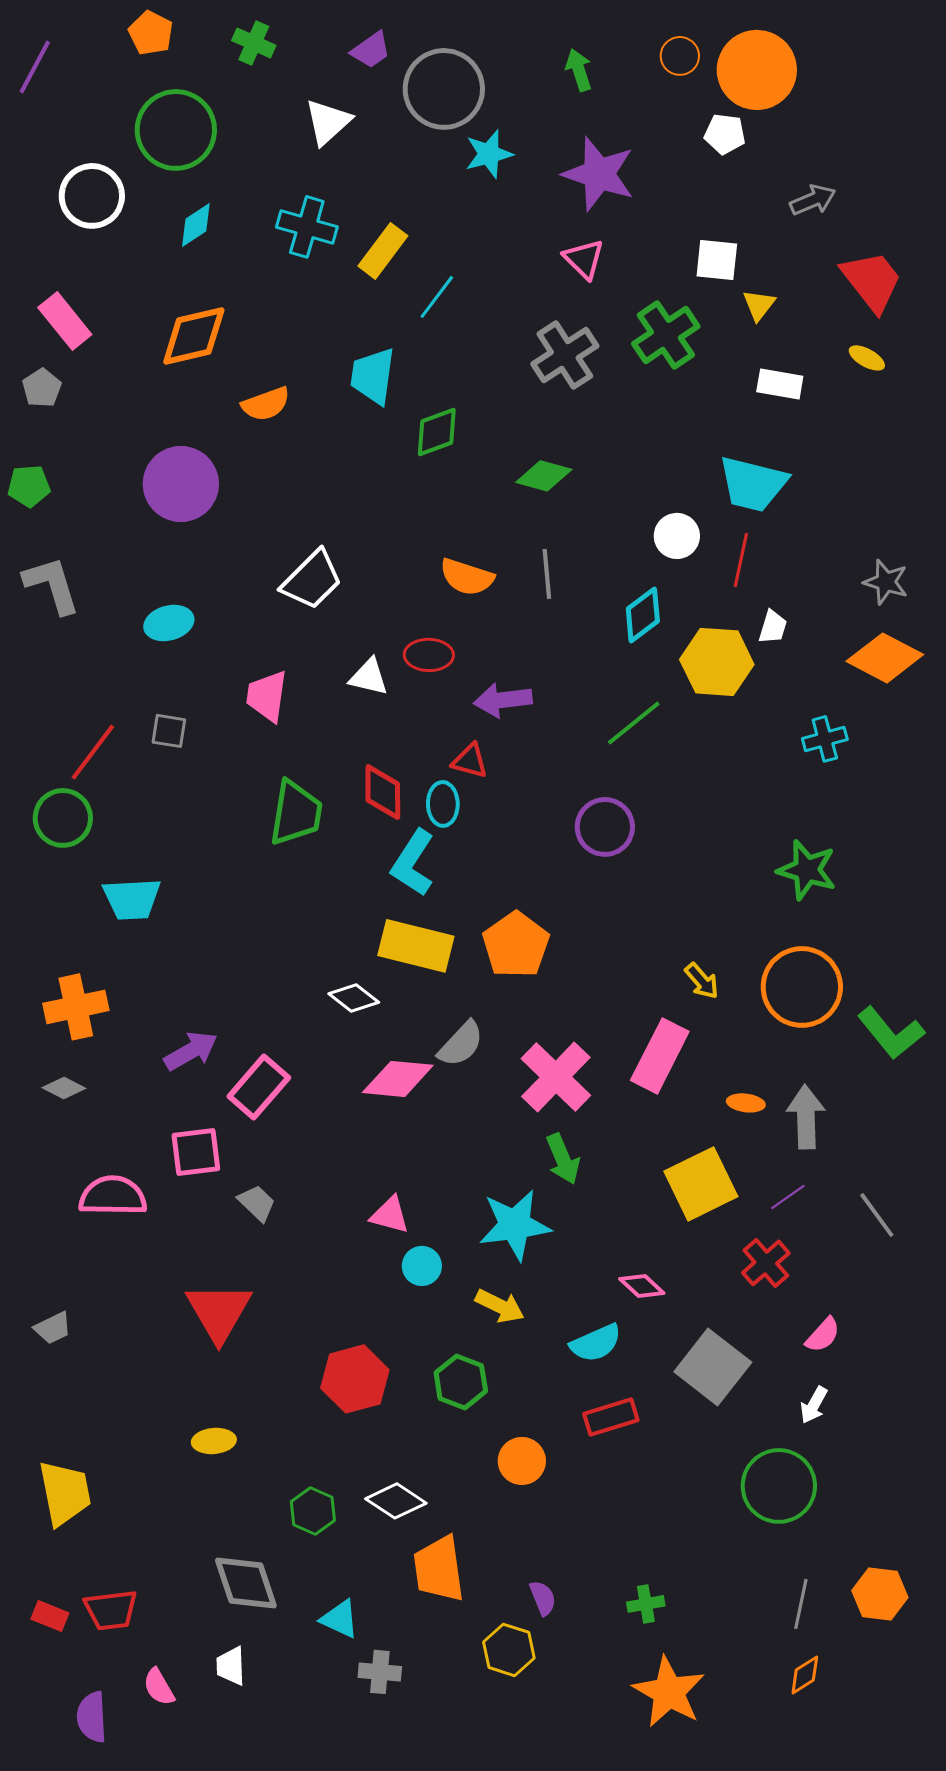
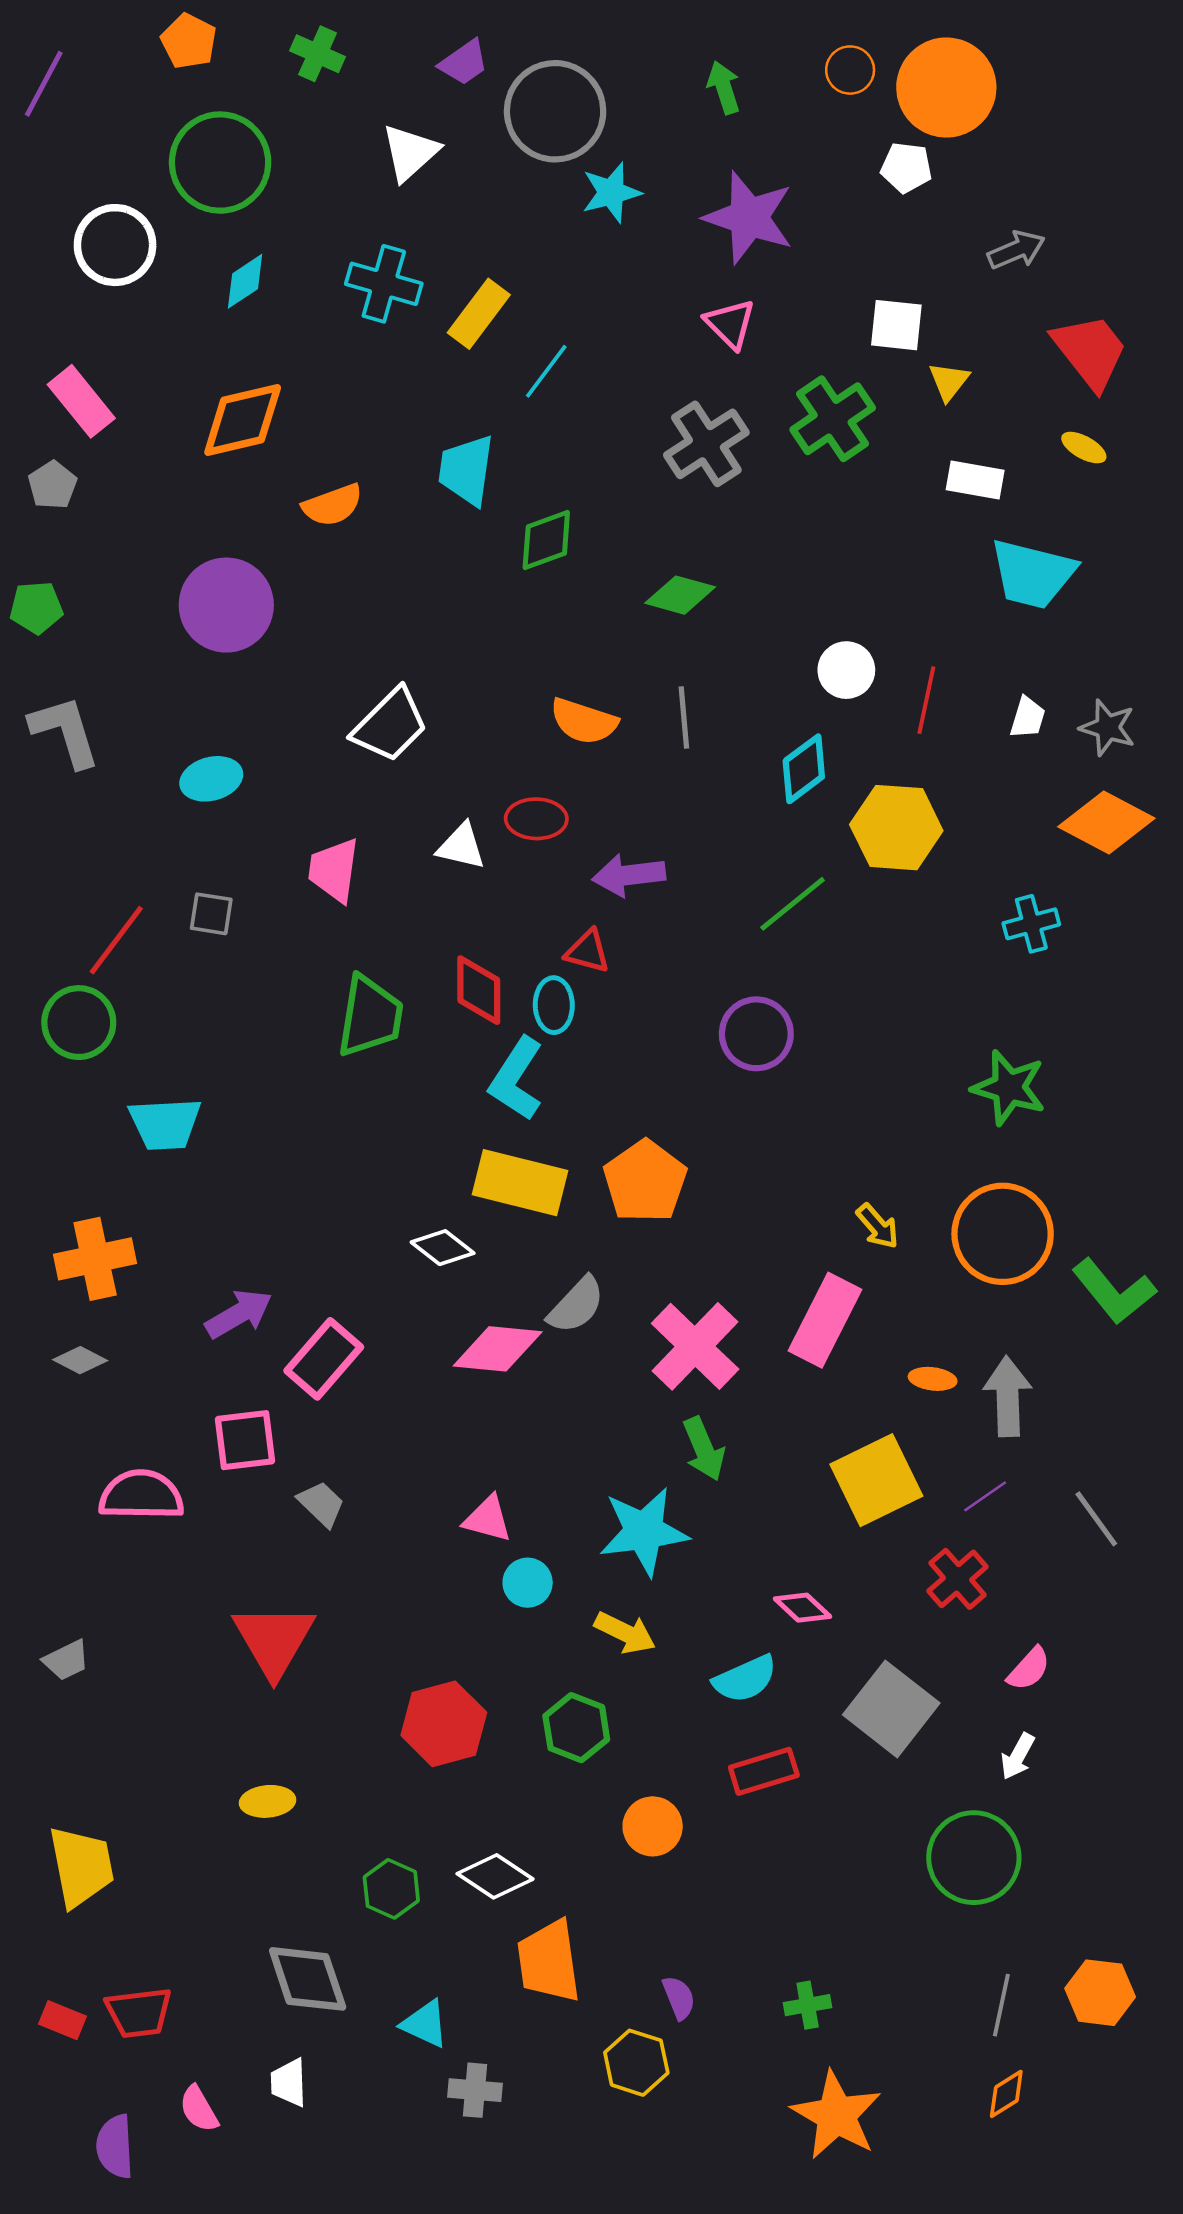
cyan trapezoid: (753, 484) -> (1033, 574), moved
white trapezoid: (773, 627) -> (1028, 718), moved

